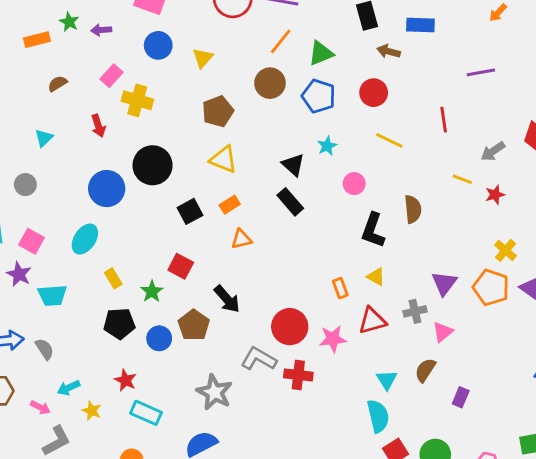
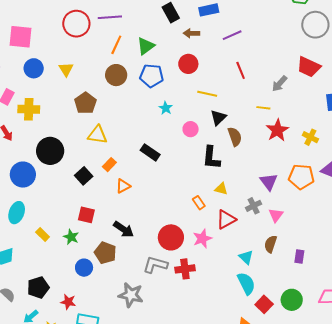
purple line: (481, 72) -> (232, 35), moved
black triangle: (293, 165) -> (218, 118), moved, turned 48
red star: (495, 195) -> (277, 130), moved, size x1.6
yellow cross: (506, 250) -> (310, 137), moved
black pentagon: (119, 324) -> (38, 287), moved

